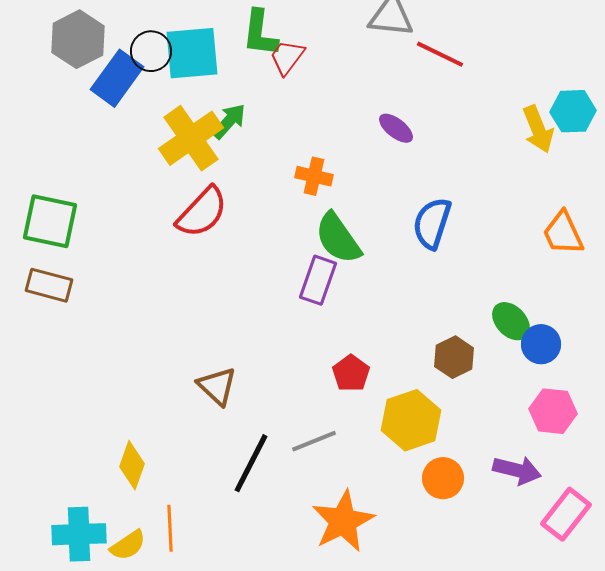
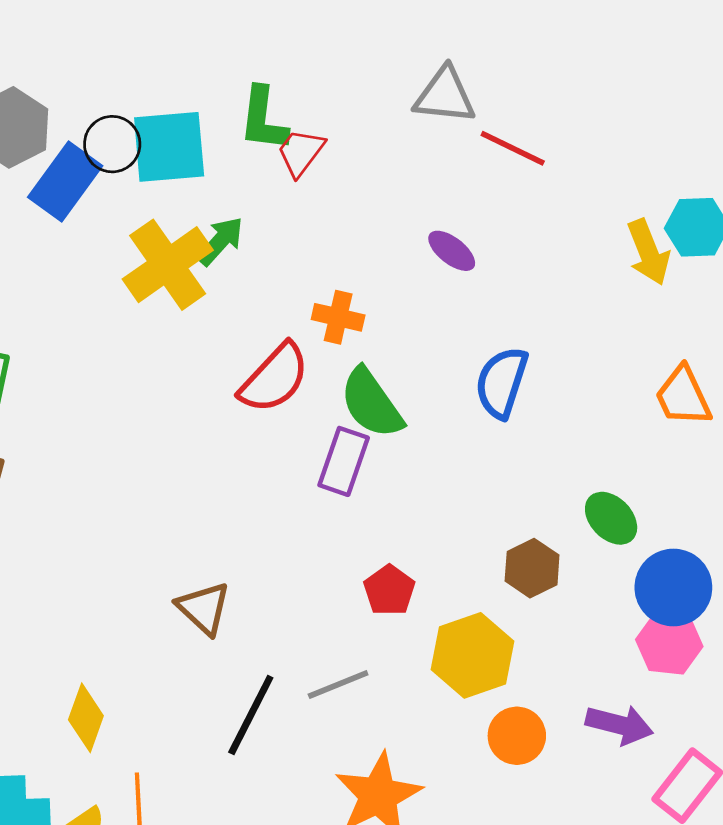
red semicircle: (202, 212) -> (274, 378), moved
blue circle: (541, 344) -> (673, 588), moved, size x1.4

